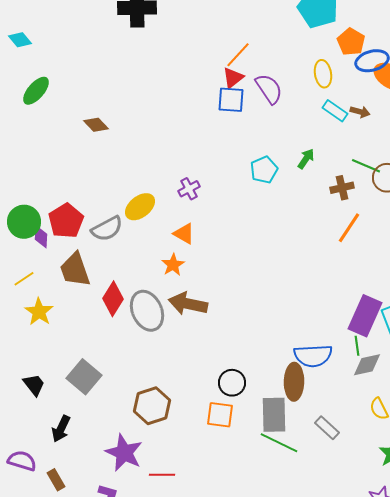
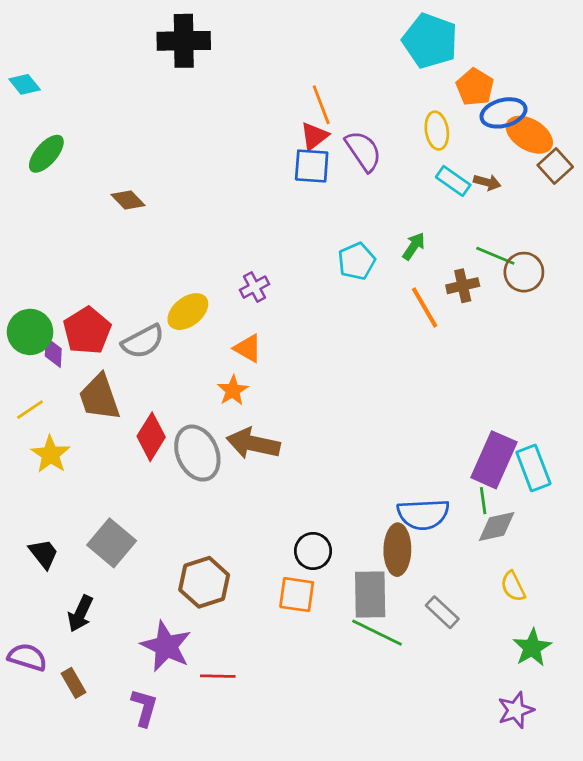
orange line: (238, 55) -> (321, 105), turned -64
orange line: (349, 228) -> (425, 307), moved, turned -64

